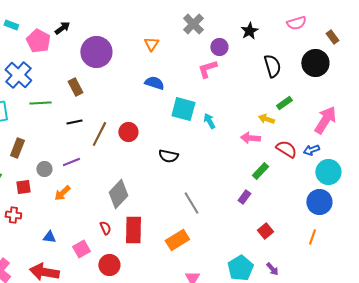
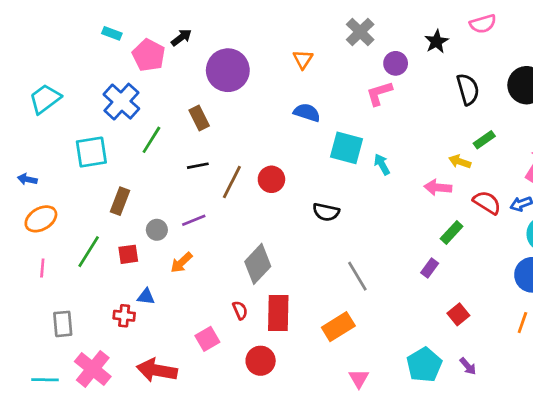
pink semicircle: (296, 23) -> (483, 24), moved
green line: (40, 103) -> (151, 140), turned -55
red cross: (13, 215) -> (124, 316), moved
blue triangle: (49, 237) -> (146, 297), moved
red circle: (109, 265) -> (261, 361), moved

